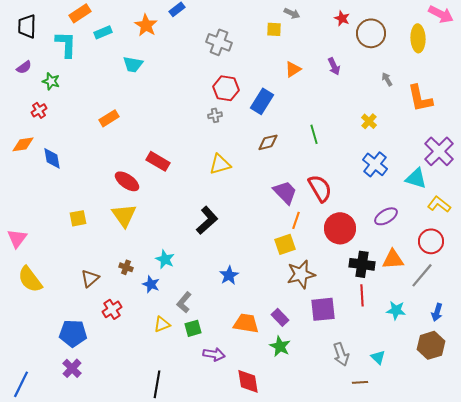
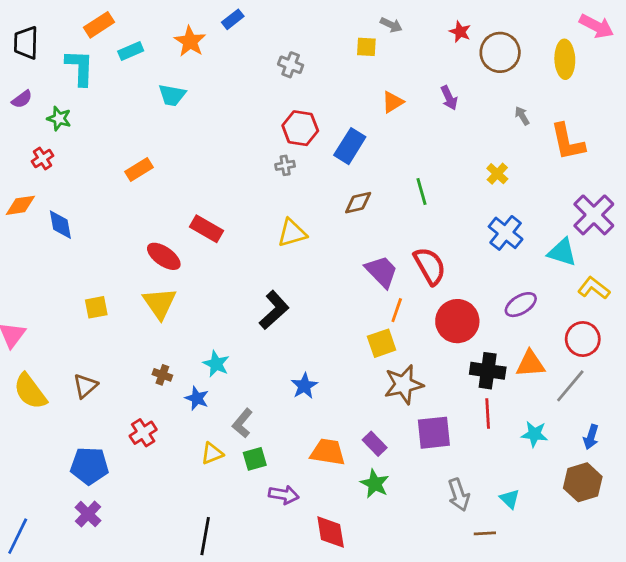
gray cross: (219, 42) -> (291, 65), size x0.7
brown triangle: (90, 278) -> (85, 386), moved

